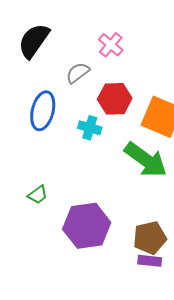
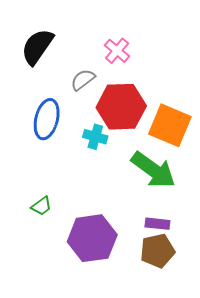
red hexagon: (115, 99) -> (121, 107), size x1.4
purple rectangle: (150, 261) -> (157, 224), moved

